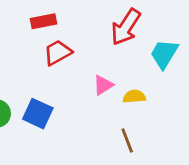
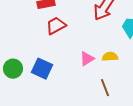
pink triangle: (103, 85) -> (87, 59), moved

